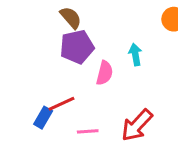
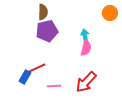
brown semicircle: (71, 18) -> (43, 12), turned 42
pink semicircle: (105, 73) -> (86, 48), moved

